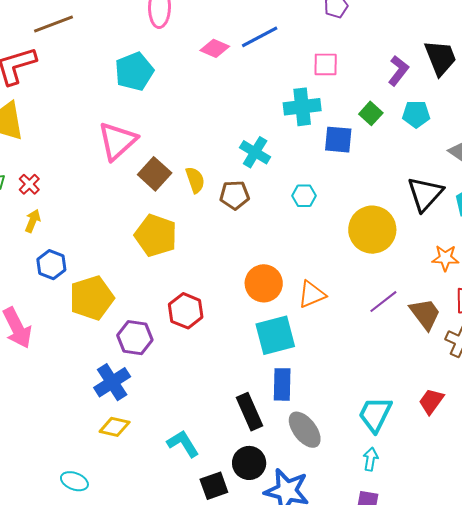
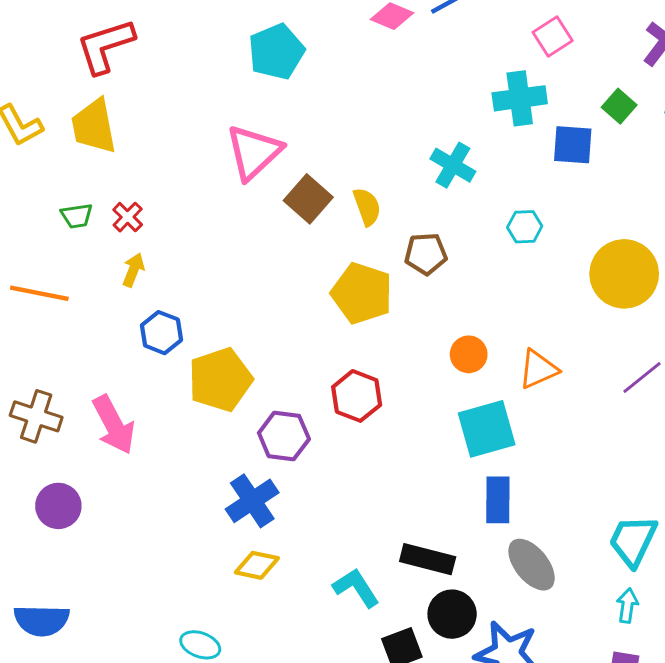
pink square: (326, 64) -> (553, 37), turned -32
brown pentagon: (235, 195) -> (426, 254), moved
yellow pentagon: (156, 235) -> (362, 293), moved
orange circle: (264, 283) -> (469, 354), size x0.7
black rectangle: (250, 412) -> (428, 559), moved, turned -51

